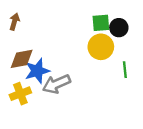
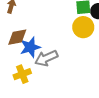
yellow cross: (20, 94) -> (22, 74), moved

